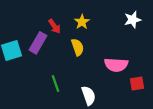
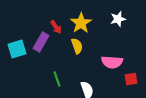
white star: (133, 20) -> (118, 19), moved
yellow star: (82, 22) -> (81, 23), size x1.5

